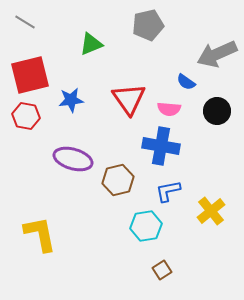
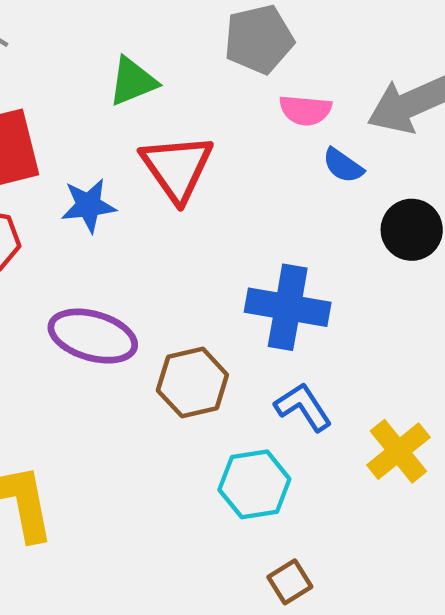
red triangle: (129, 99) -> (177, 168), moved
pink semicircle: (169, 109) -> (305, 110), moved
blue L-shape: (168, 191) -> (303, 407), turned 68

